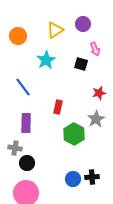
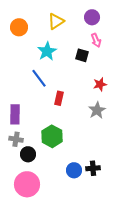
purple circle: (83, 24) -> (92, 17), moved
blue line: (23, 87) -> (39, 78), moved
purple rectangle: (26, 123) -> (15, 114), moved
green hexagon: (74, 134) -> (52, 136), moved

